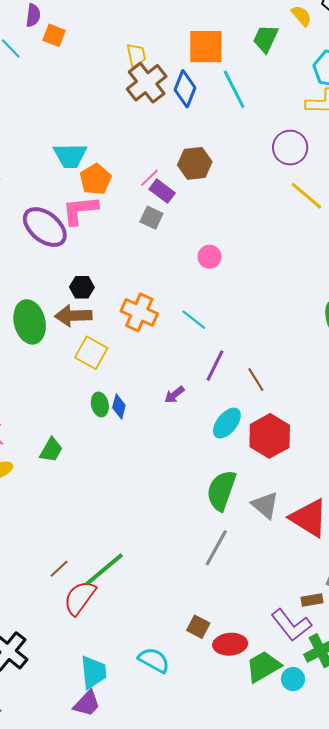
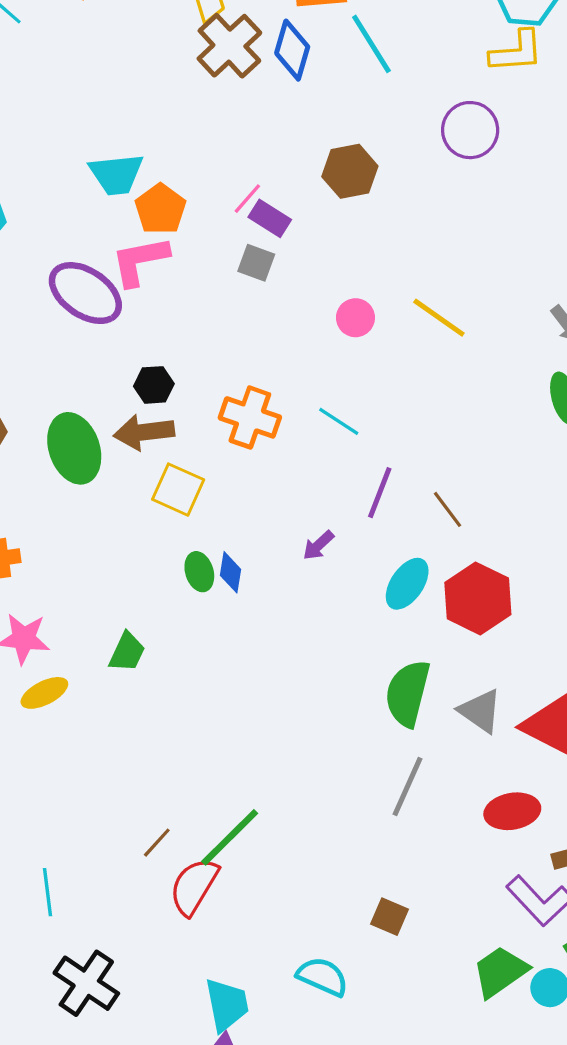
brown hexagon: (195, 163) -> (350, 171), moved
yellow line: (307, 196) -> (439, 318), moved
red ellipse: (230, 644) -> (512, 811), moved

